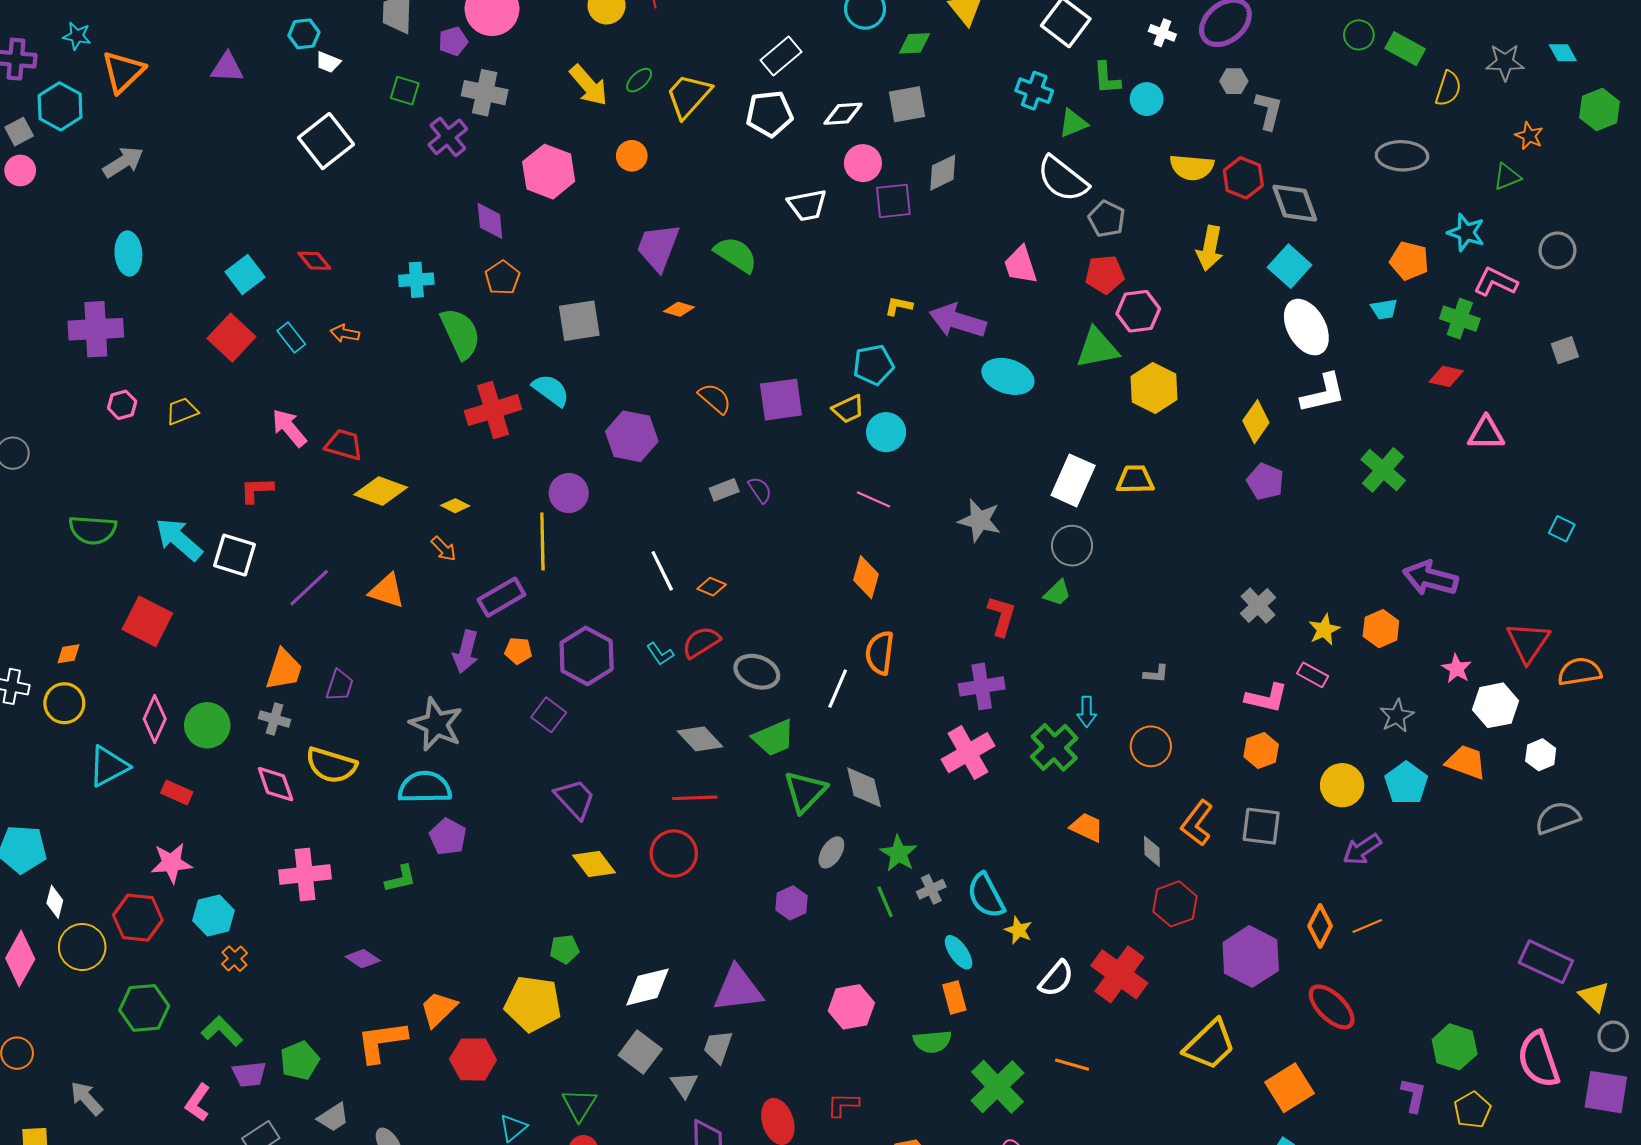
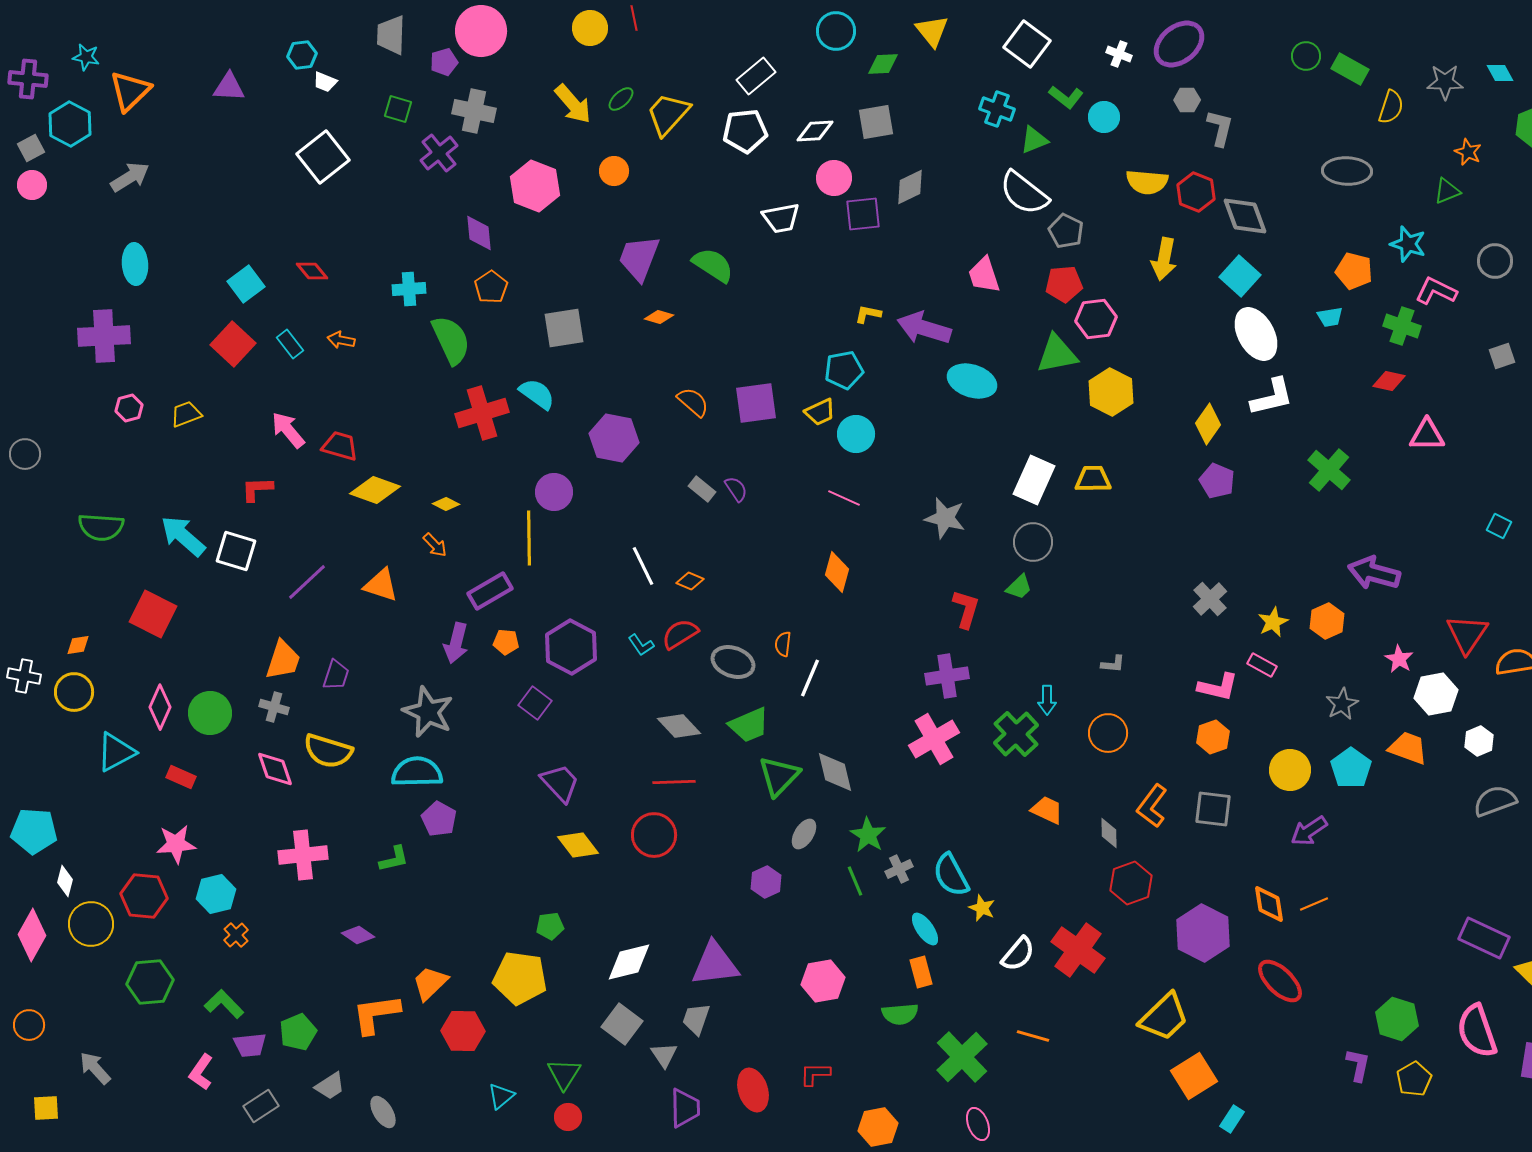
green L-shape: (1107, 78) -> (1066, 97), turned -48
gray rectangle: (724, 490) -> (702, 489), turned 60
orange semicircle: (880, 653) -> (783, 644), moved, size x0.6
orange diamond: (1320, 926) -> (1269, 904), turned -36
orange square: (1290, 1088) -> (1194, 1076), moved

